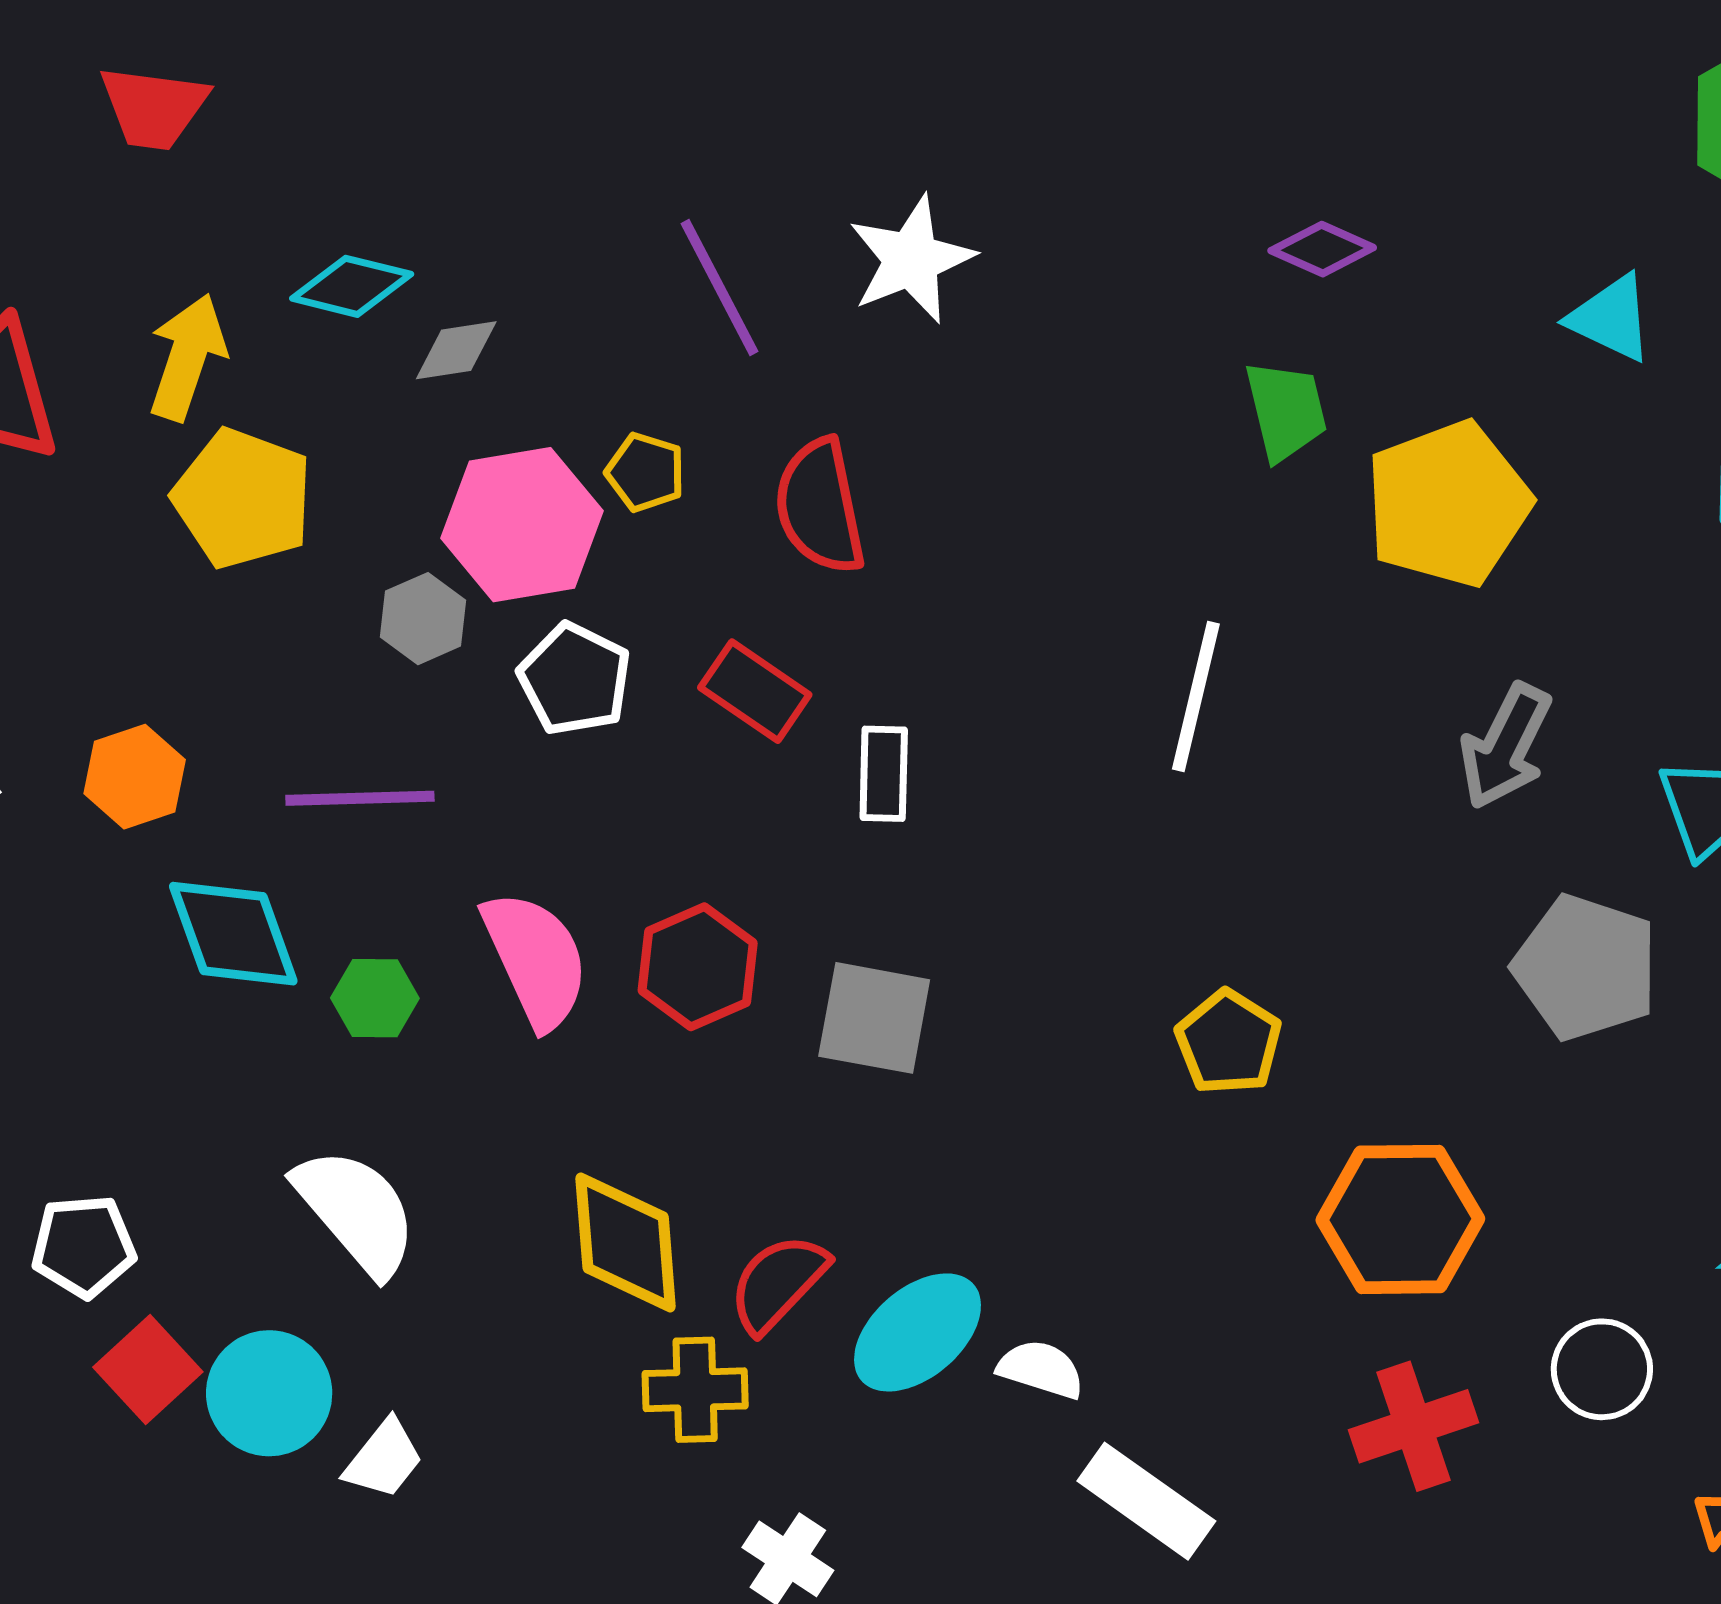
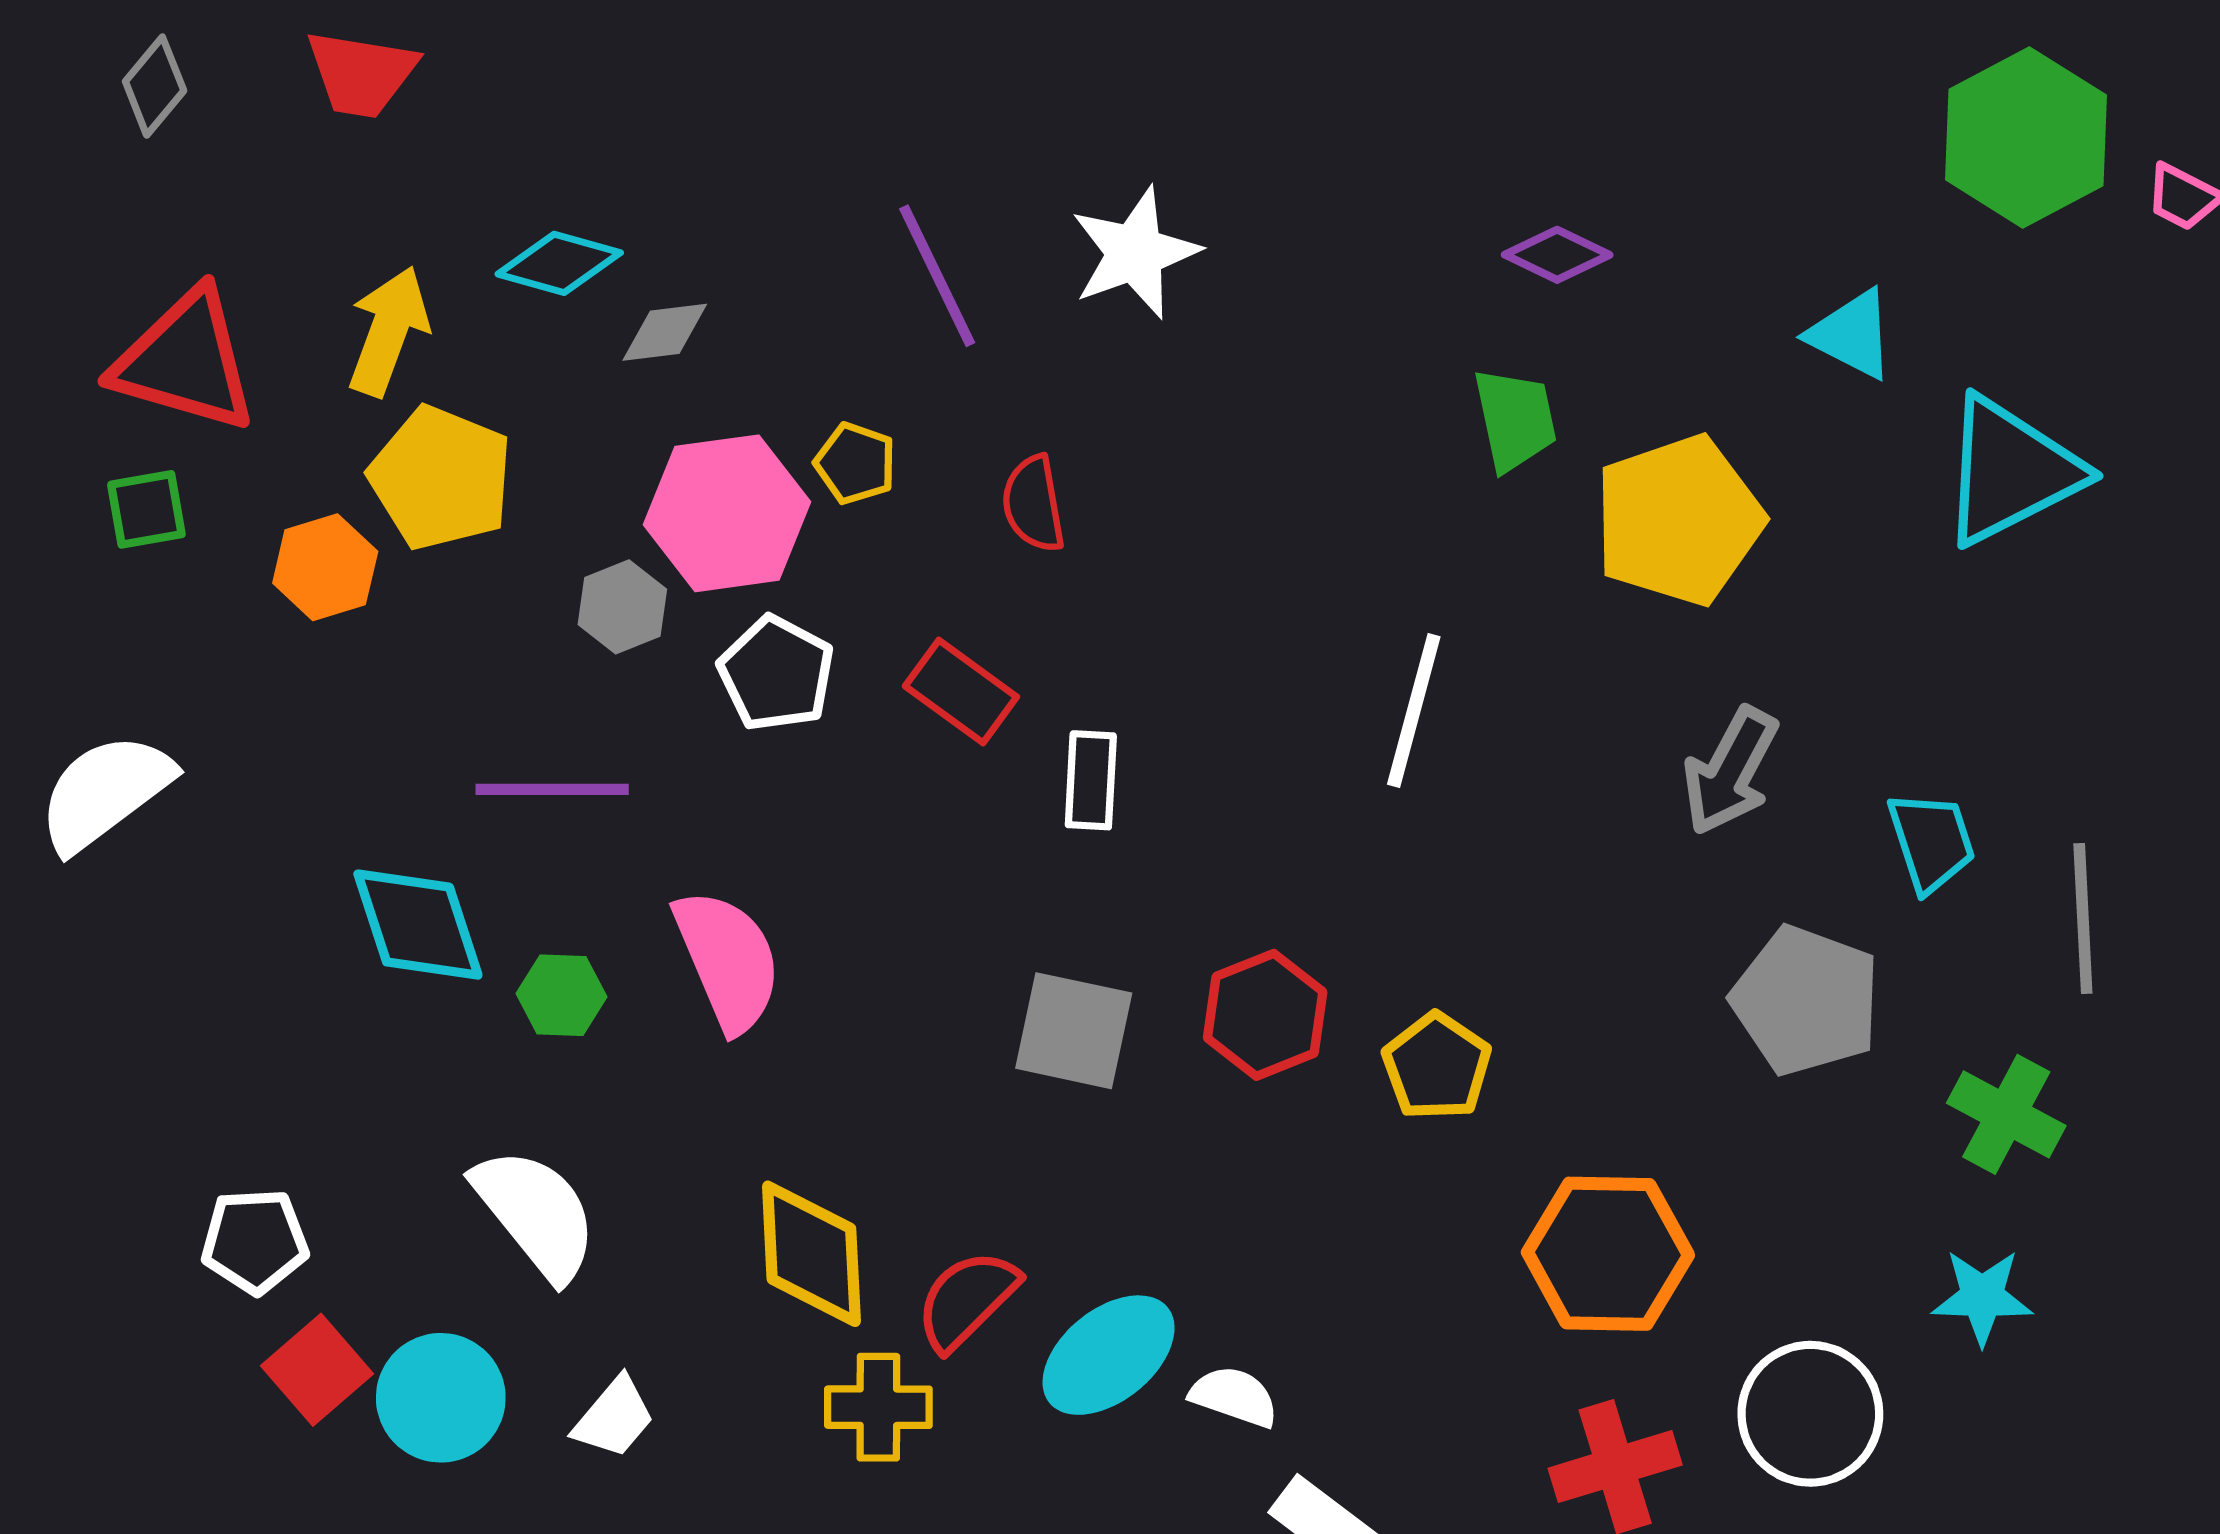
red semicircle: (820, 506) -> (1033, 504), size x0.7
orange hexagon: (135, 777) -> (325, 567), moved
red hexagon: (698, 967) -> (1265, 1015), moved
white circle: (1602, 1369) -> (1810, 1414), size x1.4
white trapezoid: (384, 1459) -> (614, 1418), moved

